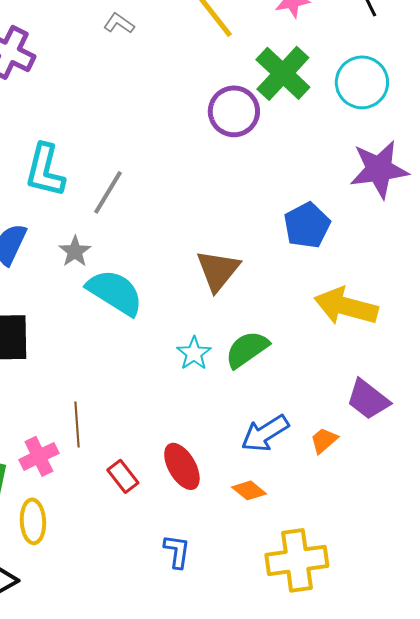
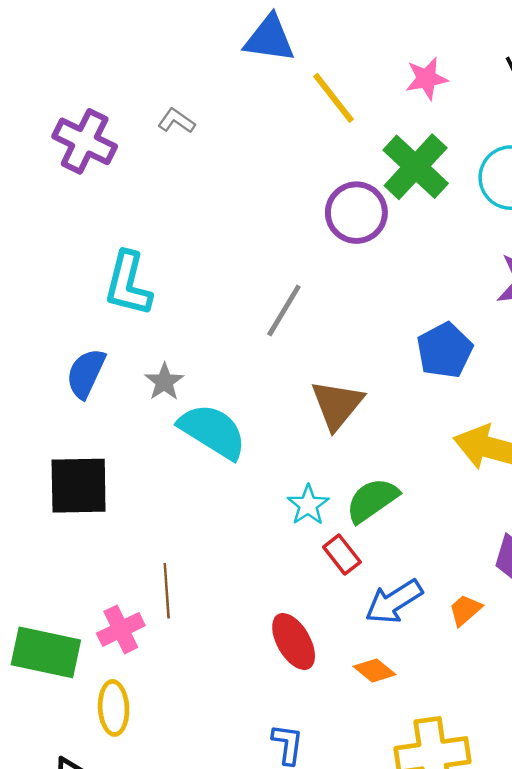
gray L-shape: (119, 23) -> (176, 121), moved
gray line: (108, 192) -> (284, 310), moved
red rectangle: (123, 476) -> (342, 555), moved

